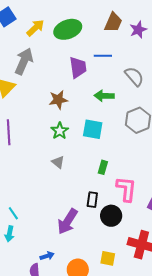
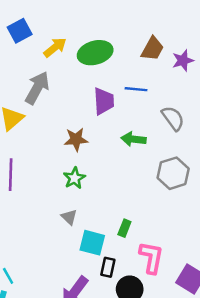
cyan square: (93, 129) -> (92, 243), moved

